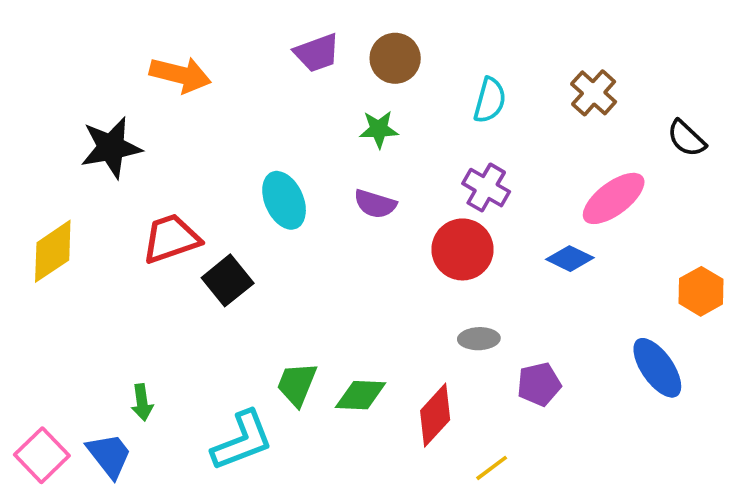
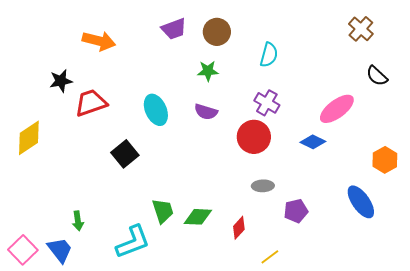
brown cross: (594, 93) -> (361, 29), moved
black star: (111, 147) -> (61, 81), size x0.7
red trapezoid: (171, 239) -> (91, 103), moved
green trapezoid: (297, 384) -> (163, 211), turned 140
red diamond: (435, 415) -> (239, 228), size x0.7

